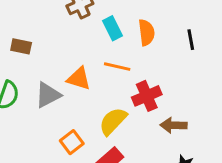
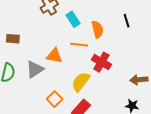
orange semicircle: (146, 32) -> (97, 29), moved
red cross: (147, 96) -> (101, 62), turned -30
brown arrow: (174, 125) -> (139, 80), moved

